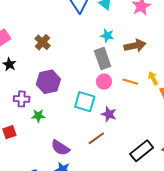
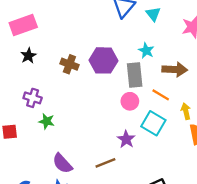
brown cross: (42, 42) -> (69, 64), moved, turned -35
purple hexagon: (48, 82) -> (104, 60), moved
orange line: (130, 82) -> (161, 95), moved
cyan square: (85, 102) -> (153, 123), moved

